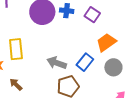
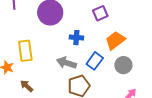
blue cross: (67, 11) -> (76, 38), moved
purple square: (92, 15) -> (100, 13), turned 35

